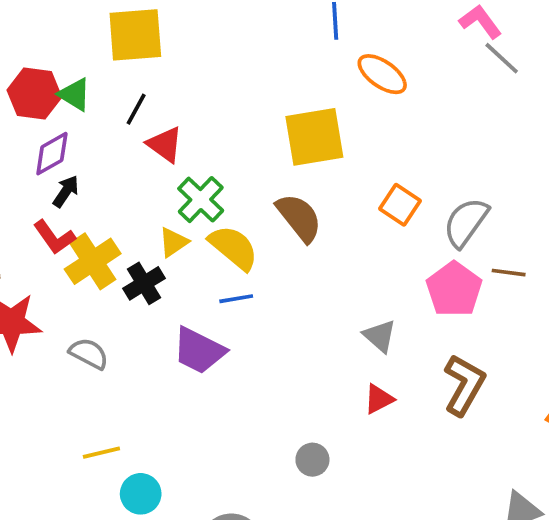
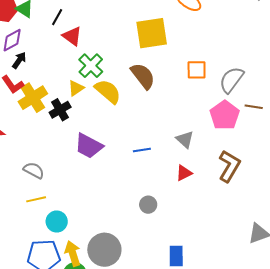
orange square: (400, 205) -> (197, 70), turned -35
blue line: (236, 299) -> (142, 150), moved
gray semicircle: (89, 354) -> (34, 170), moved

